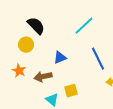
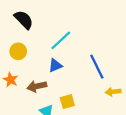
black semicircle: (36, 26) -> (24, 20), moved
cyan line: (84, 26) -> (61, 40), moved

